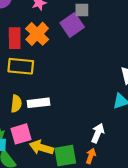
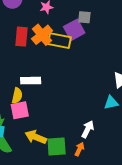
yellow rectangle: (21, 66) -> (59, 41), moved
white rectangle: (38, 103) -> (31, 81), moved
pink square: (21, 134) -> (20, 110), moved

